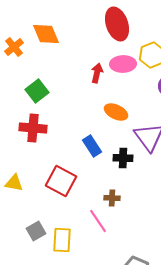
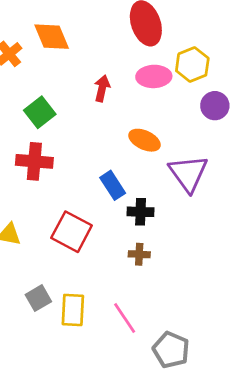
red arrow: (97, 73) -> (102, 88), moved
black cross: (123, 158) -> (141, 212), moved
pink line: (98, 221) -> (125, 318), moved

